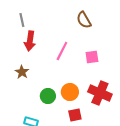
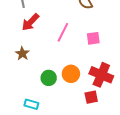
red arrow: (30, 41) -> (30, 22), turned 36
red square: (75, 115) -> (91, 97), moved

